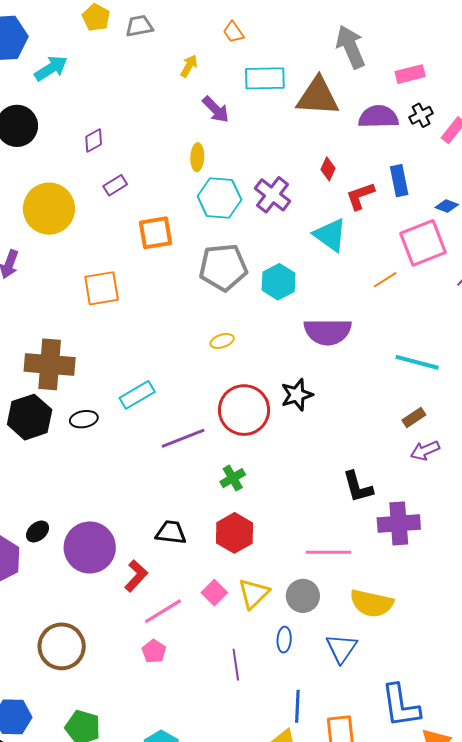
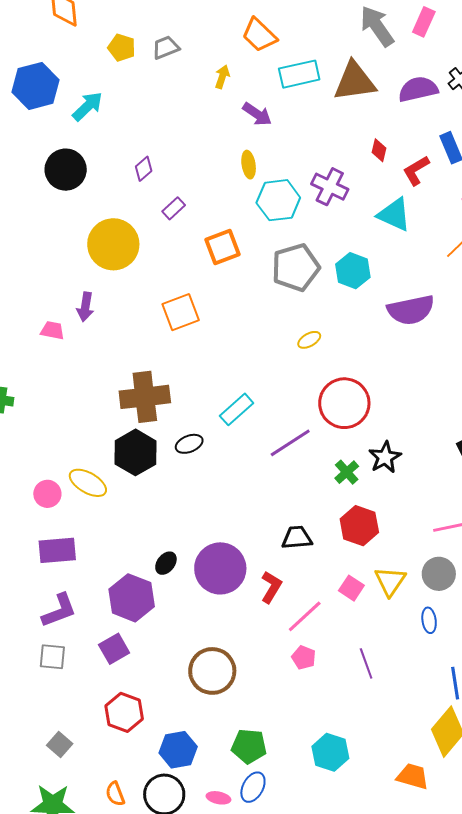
orange trapezoid: (233, 32) -> (259, 35), size x1.6
pink rectangle: (410, 74) -> (424, 22), moved, turned -40
black star: (297, 395) -> (385, 457), moved
purple line: (236, 665) -> (366, 663), moved

